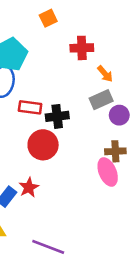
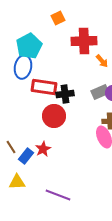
red cross: (82, 48) -> (84, 41), size x1.4
gray rectangle: (101, 100) -> (100, 92), moved
red rectangle: (30, 107) -> (44, 87), size x1.4

